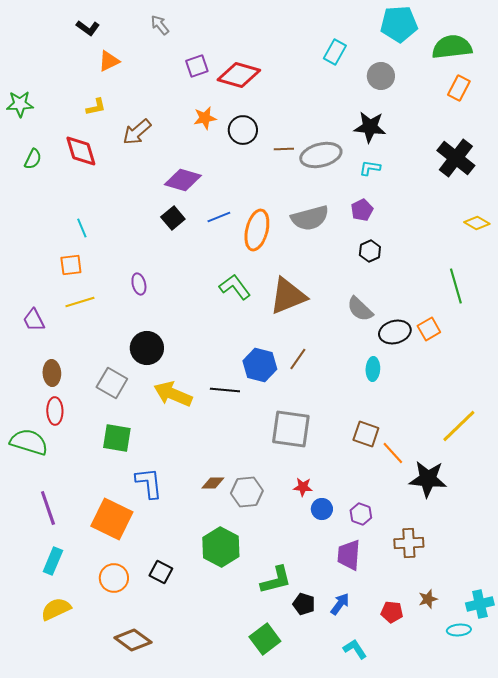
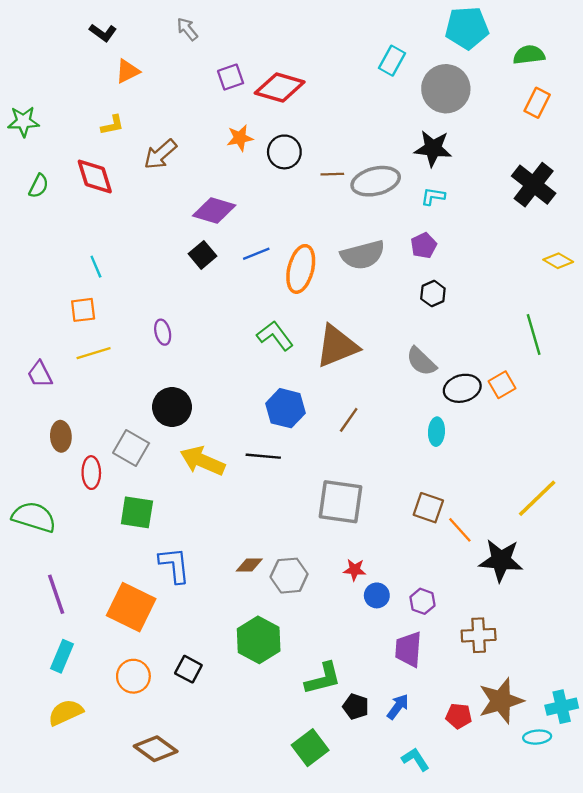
green semicircle: (452, 47) -> (529, 55), size x0.7
gray circle: (381, 76) -> (446, 89), size x1.5
blue hexagon: (260, 365) -> (286, 408), moved
red ellipse: (55, 411) -> (91, 473), moved
brown star: (428, 599) -> (501, 701), size x2.0

